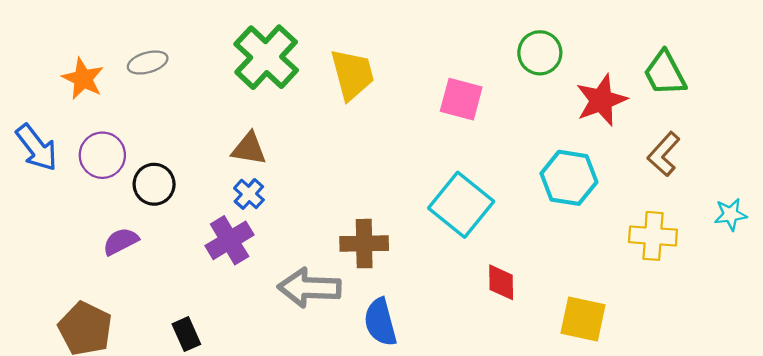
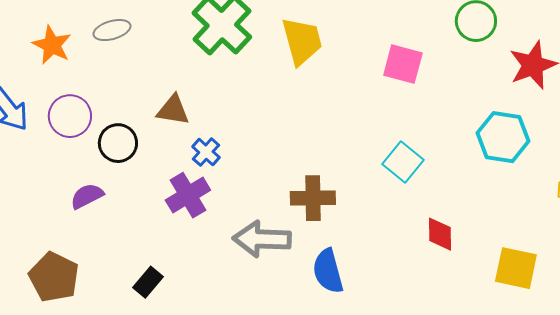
brown triangle: (249, 149) -> (173, 110), moved
cyan square: (461, 205) -> (403, 162), size x0.7
black rectangle: (186, 334) -> (148, 282), turned 64

